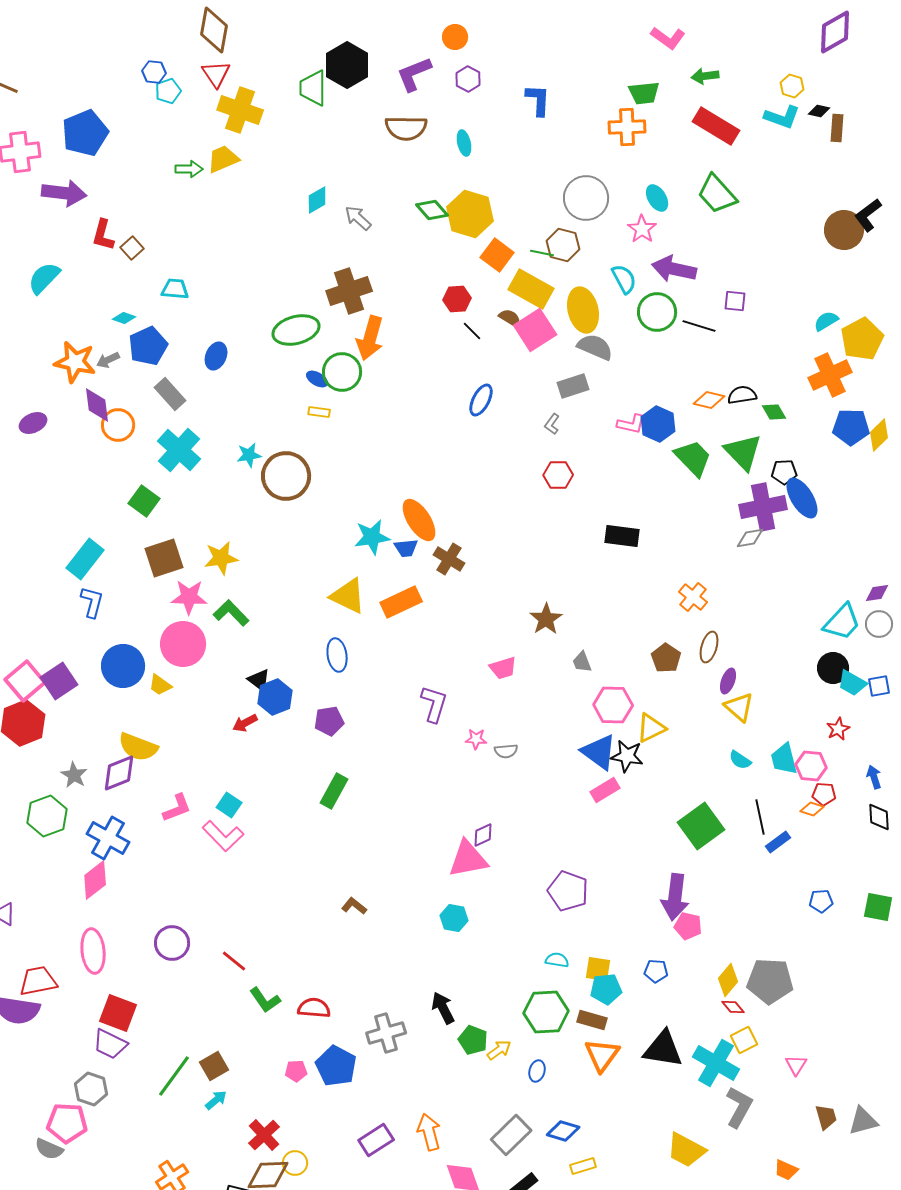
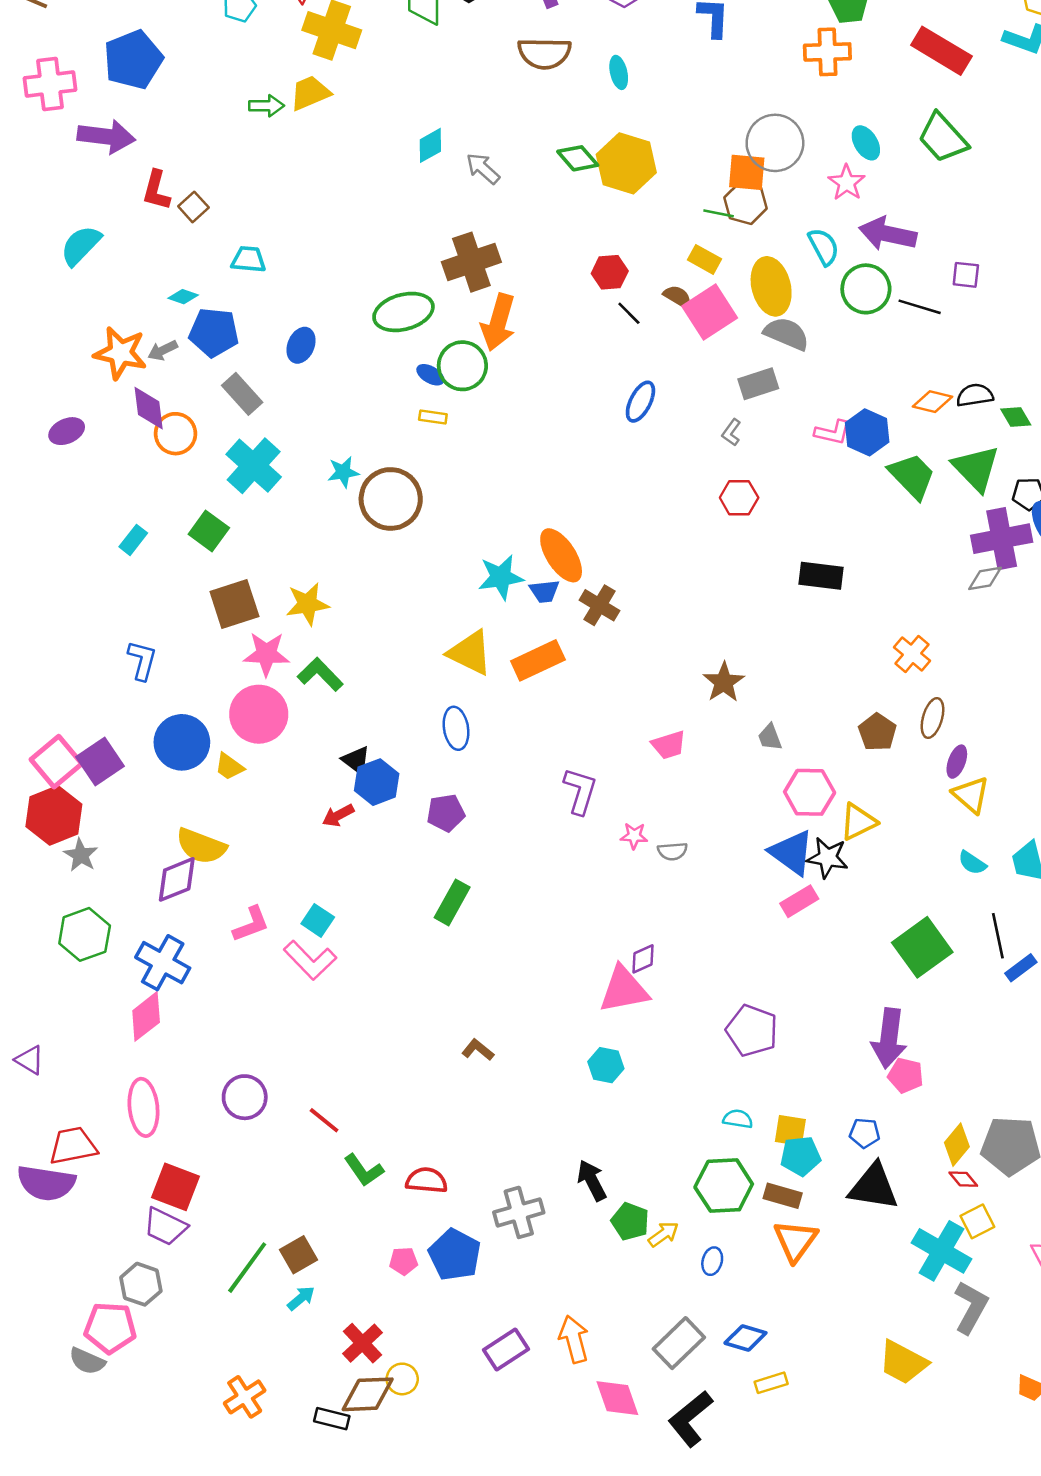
orange square: (497, 255) -> (747, 172), moved, turned -32
yellow rectangle: (531, 289) -> (705, 259), size x0.6
blue pentagon: (148, 346) -> (214, 332), turned 30
cyan rectangle: (85, 559) -> (133, 540), moved, size x0.6
gray star: (74, 775) -> (81, 855), moved
black triangle: (663, 1049) -> (874, 1187), moved

